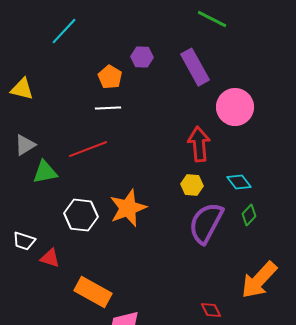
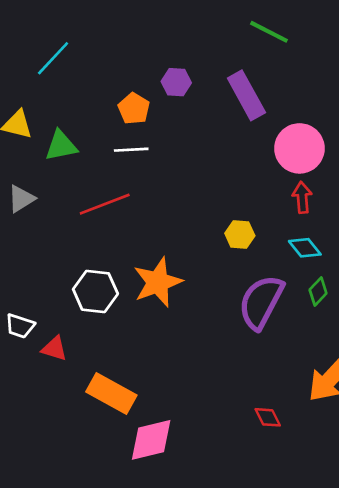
cyan line: (64, 31) -> (53, 58), moved
red arrow: (199, 144) -> (302, 197), moved, size x0.7
green triangle: (45, 172) -> (61, 146), moved
yellow hexagon: (192, 185) -> (240, 235), moved

